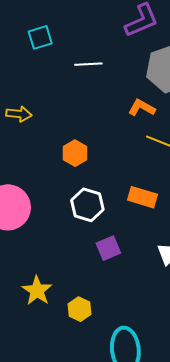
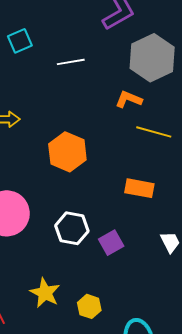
orange hexagon: (75, 153) -> (67, 152), size x1.5
white hexagon: (87, 205) -> (72, 228), moved

